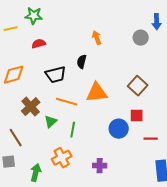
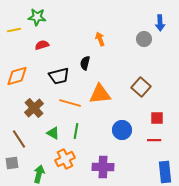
red square: (137, 116) -> (157, 118), moved
green triangle: (51, 122) -> (53, 133), moved, turned -48
purple cross: (100, 166) -> (103, 167), size x1.5

